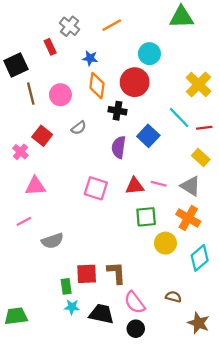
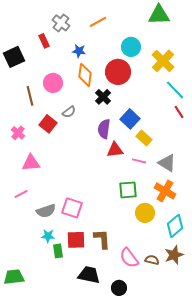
yellow cross: (199, 84) -> (163, 61), moved
brown line: (31, 94) -> (30, 96), moved
black cross: (117, 111) -> (103, 97), turned 35
cyan line: (179, 118) -> (175, 90), moved
red line: (204, 128) -> (179, 112), turned 64
red square: (42, 136) -> (48, 124), moved
yellow rectangle: (201, 158) -> (144, 138), moved
red triangle: (135, 186) -> (115, 150), moved
pink square: (96, 188) -> (72, 208), moved
pink semicircle: (135, 302) -> (129, 258), moved
cyan star: (72, 307) -> (48, 236), moved
brown star: (199, 323) -> (174, 255), moved, turned 30

